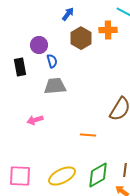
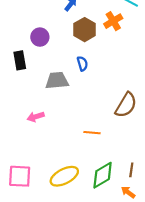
orange cross: (108, 30) -> (113, 21), turned -30
blue semicircle: (52, 61) -> (82, 64), moved

